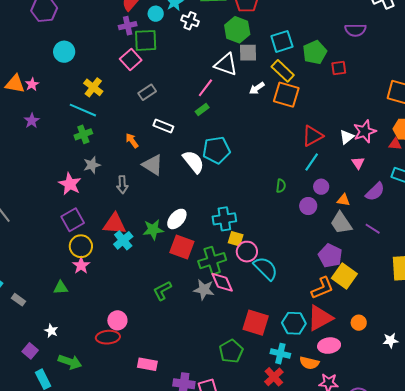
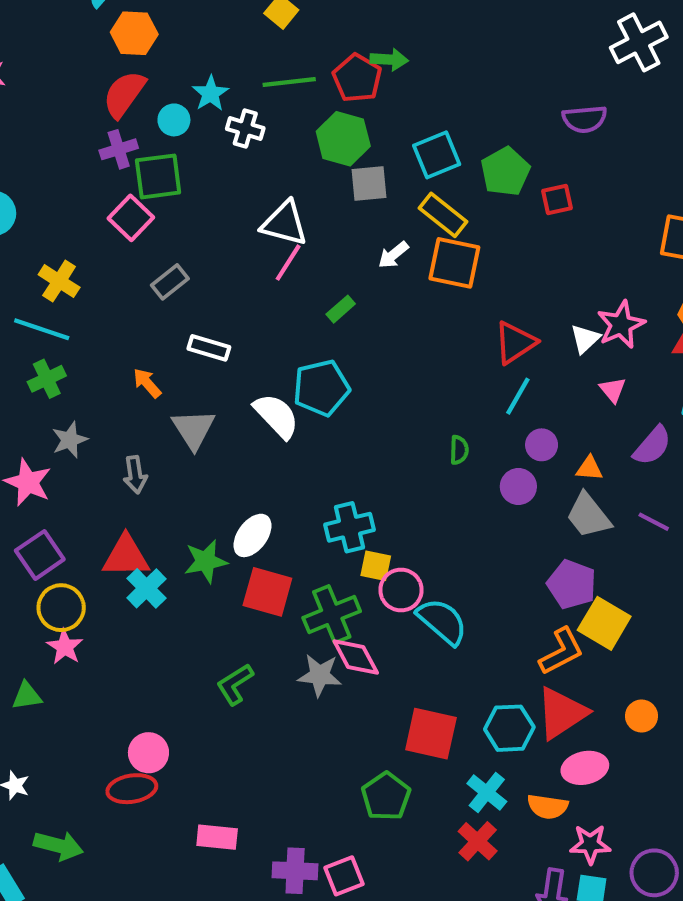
white triangle: (226, 64) -> (284, 223), moved
green rectangle: (202, 109) -> (341, 309), moved
gray triangle: (153, 165) -> (193, 429), turned 30
cyan cross: (280, 354) -> (487, 792), turned 30

